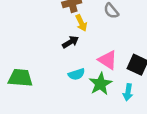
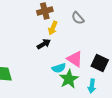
yellow arrow: (81, 23) -> (53, 28), turned 48
cyan semicircle: (77, 74) -> (59, 68), moved

